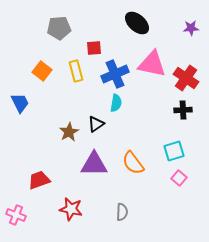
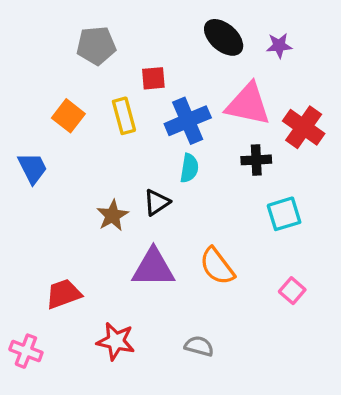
purple star: (191, 28) -> (279, 46), moved
black cross: (183, 110) -> (256, 160), moved
cyan square: (174, 151) -> (284, 214), moved
gray semicircle: (122, 212) -> (199, 346), turned -78

